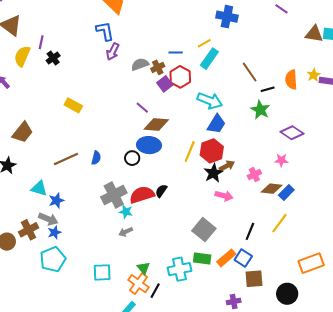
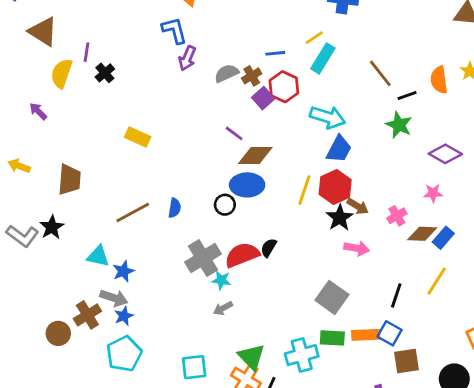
brown trapezoid: (23, 132) -> (69, 180), turned -30
brown arrow: (227, 166) -> (358, 206), turned 63
orange rectangle: (226, 258) -> (366, 335), turned 42
green triangle: (143, 268) -> (251, 357), size x1.5

